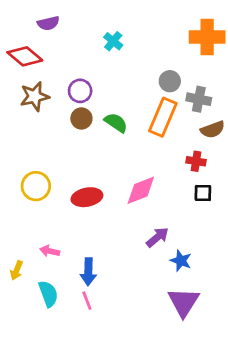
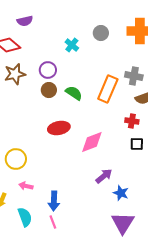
cyan cross: (113, 41) -> (72, 45), moved
gray circle: (170, 81) -> (101, 33), moved
yellow circle: (36, 186) -> (16, 159), moved
red ellipse: (87, 197) -> (59, 128), moved

